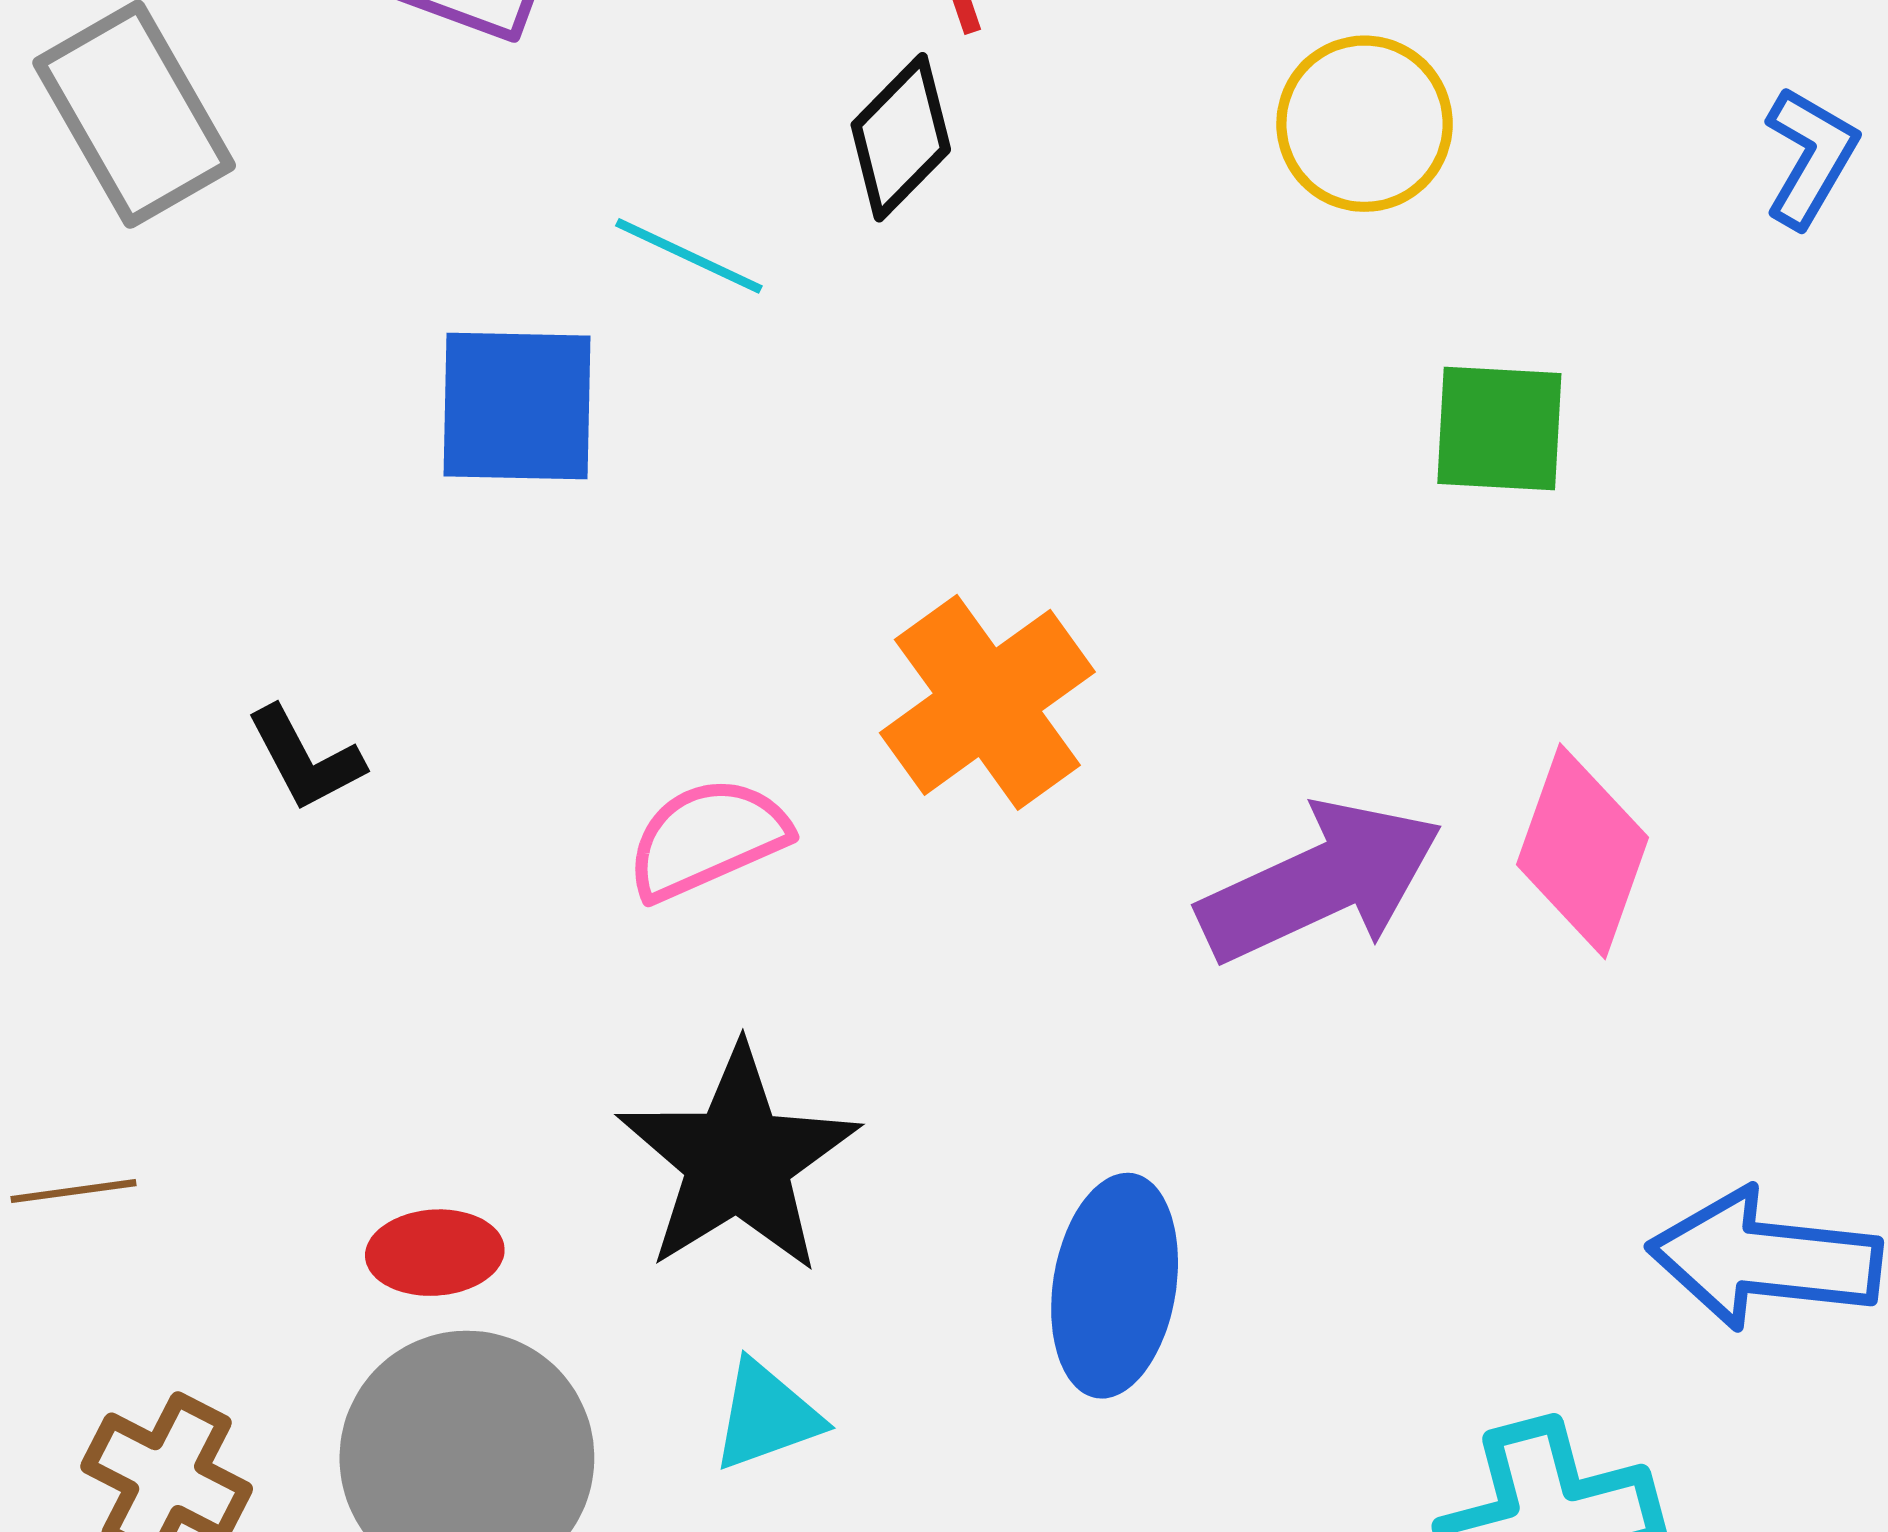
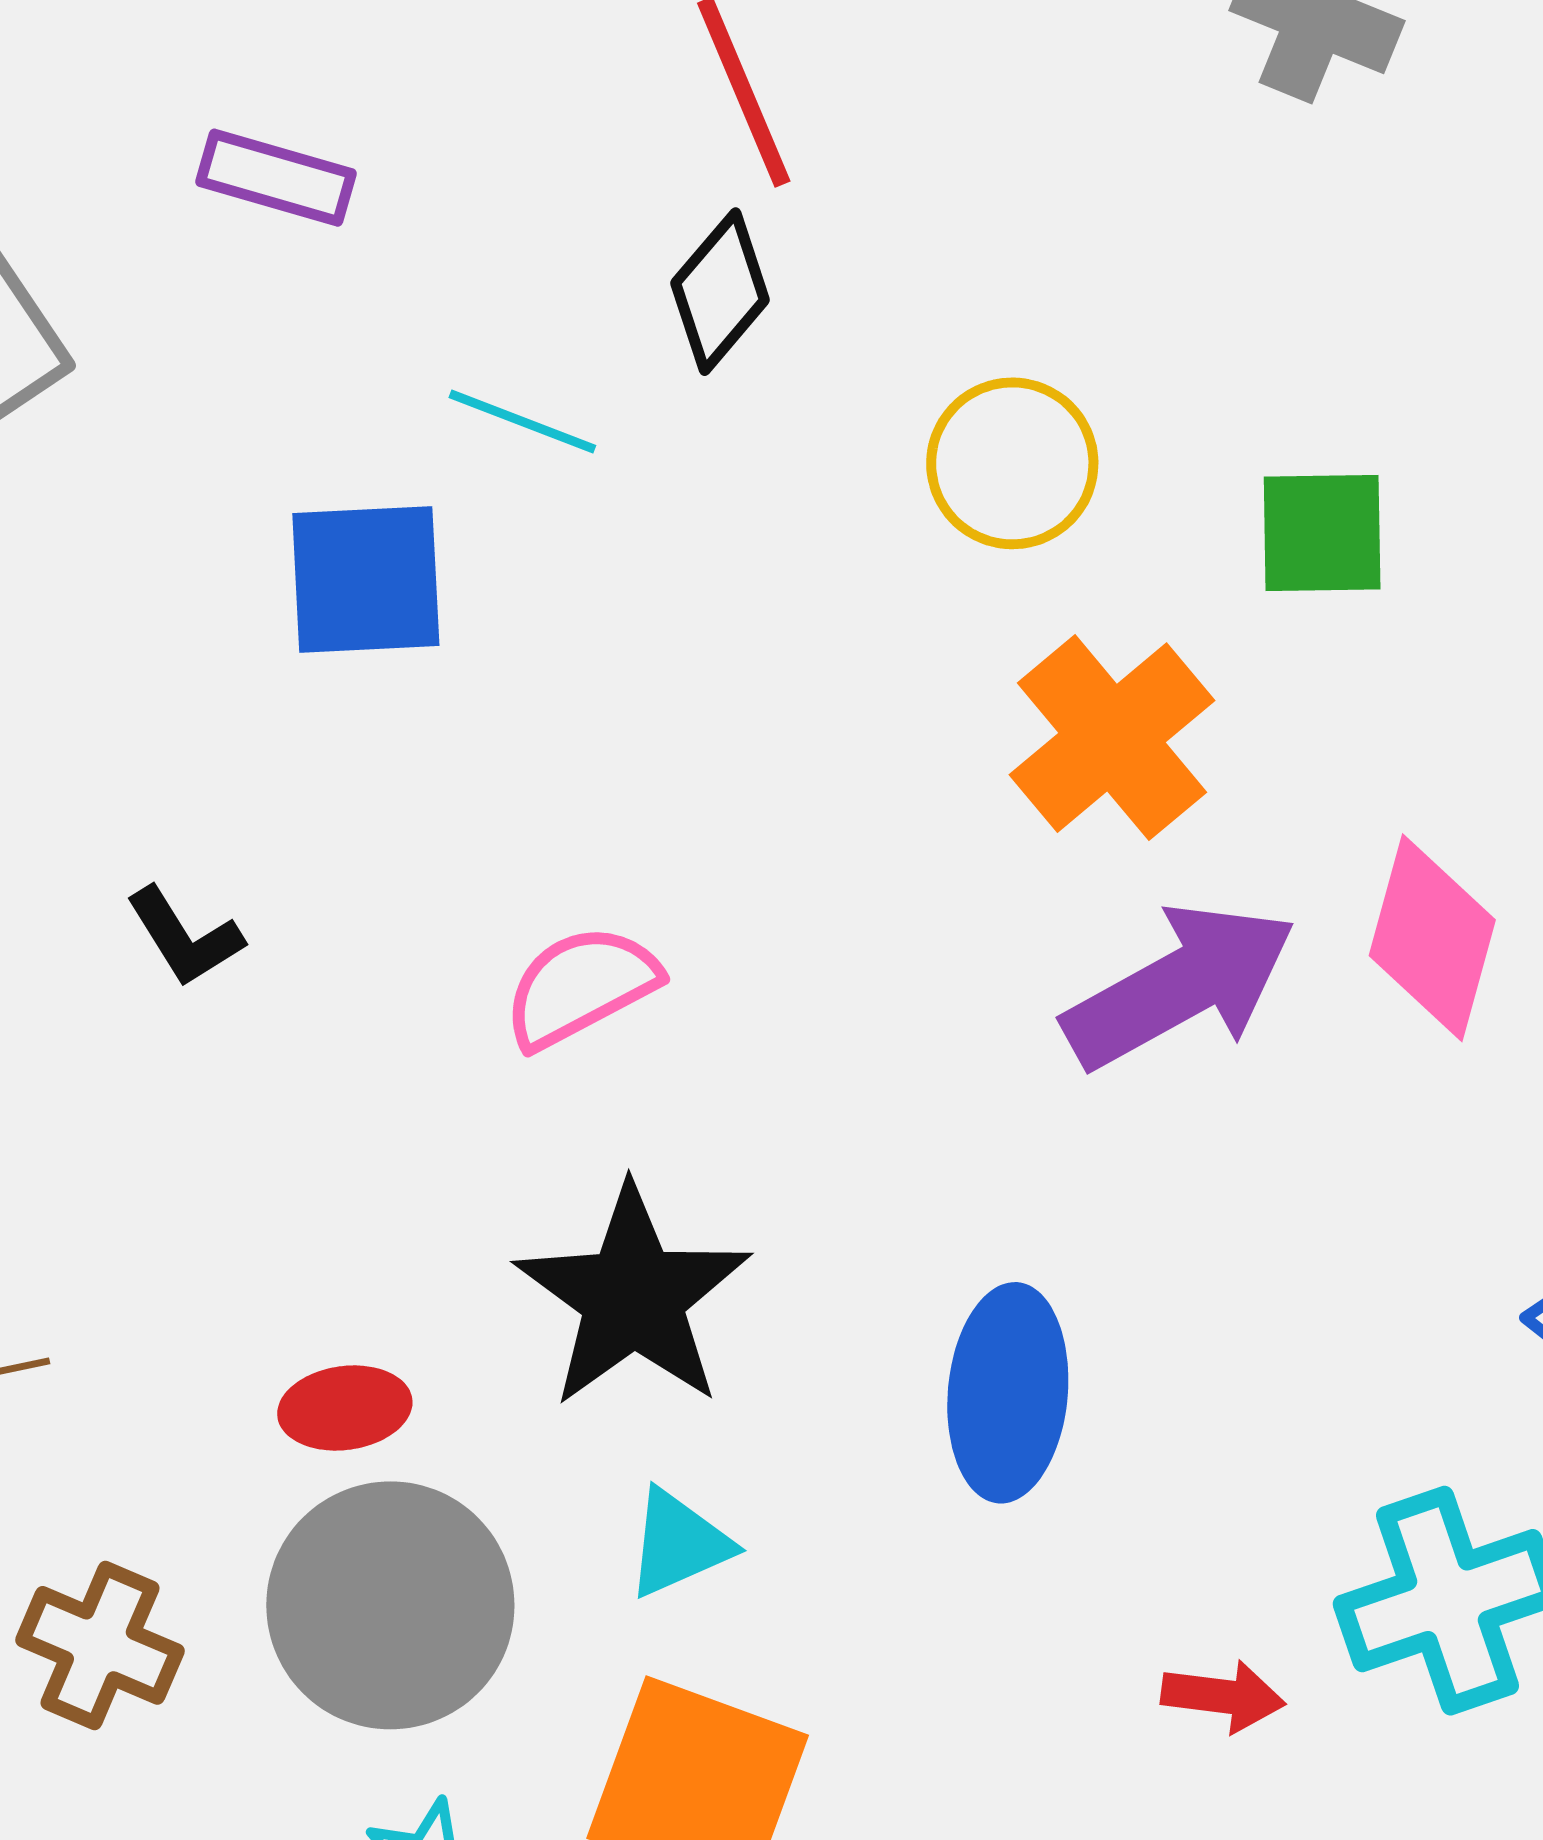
yellow circle: (1365, 124) -> (1012, 463), moved
orange cross: (987, 702) -> (1112, 738), moved

